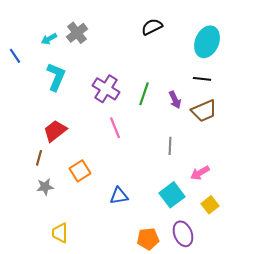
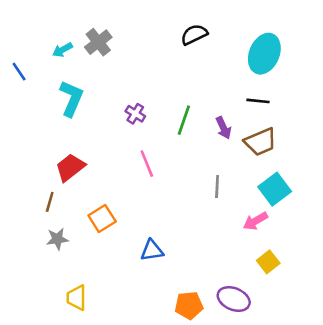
purple cross: (106, 89) -> (135, 114), size x0.6
cyan square: (172, 195) -> (275, 189), moved
purple ellipse: (183, 234) -> (234, 299), turned -45

